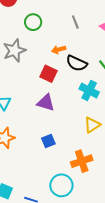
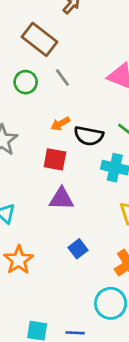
green circle: (33, 22) -> (26, 82), moved
gray line: (75, 22) -> (62, 77), moved

